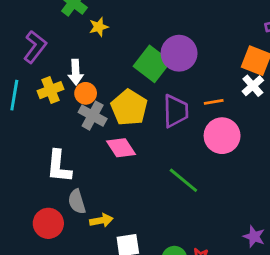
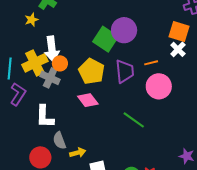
yellow star: (99, 27) -> (31, 20), moved
purple L-shape: (35, 47) -> (18, 94), moved
white arrow: (76, 72) -> (52, 49), size x1.4
yellow cross: (51, 90) -> (35, 63), size x1.4
gray cross: (93, 116) -> (50, 78), moved

